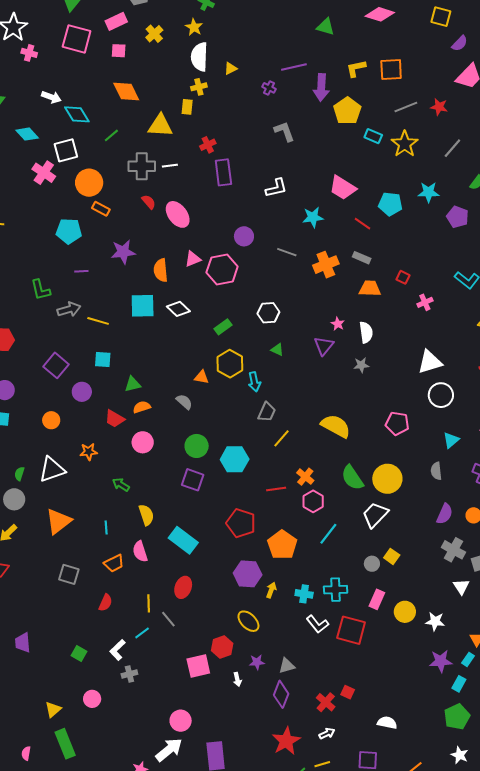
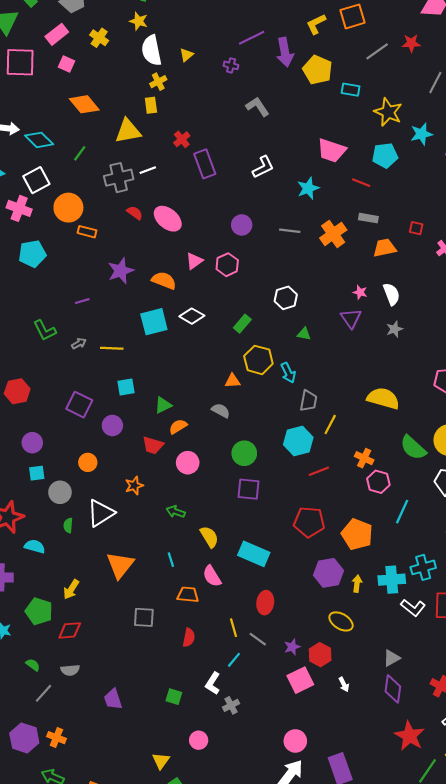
pink square: (119, 51) -> (67, 64), turned 35
yellow star: (405, 144) -> (388, 112), moved
cyan pentagon: (69, 231) -> (32, 254), moved
orange semicircle: (161, 270) -> (164, 280), turned 130
pink hexagon: (222, 270) -> (227, 265), size x0.7
gray arrow: (69, 309) -> (79, 343), size x0.6
cyan hexagon: (235, 459) -> (298, 441), moved
red line: (276, 489) -> (319, 471), moved
gray circle: (14, 499) -> (60, 492), moved
orange trapezoid: (114, 563) -> (188, 595), turned -135
cyan cross: (304, 594) -> (392, 580), size x1.4
purple star: (257, 662) -> (292, 647), moved

